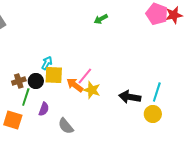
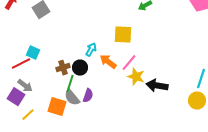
yellow square: (54, 75) -> (123, 35), moved
orange arrow: (75, 85) -> (108, 62), moved
black arrow: (130, 97) -> (157, 86), moved
gray semicircle: (66, 126) -> (72, 98), moved

